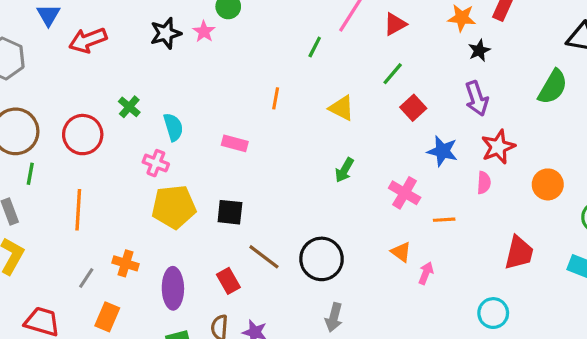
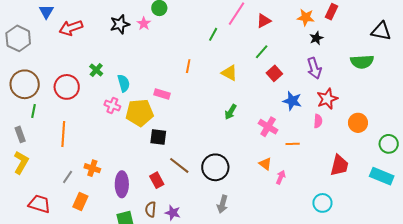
green semicircle: (553, 87) -> (362, 62), turned 55
yellow pentagon: (174, 207) -> (140, 113), moved

